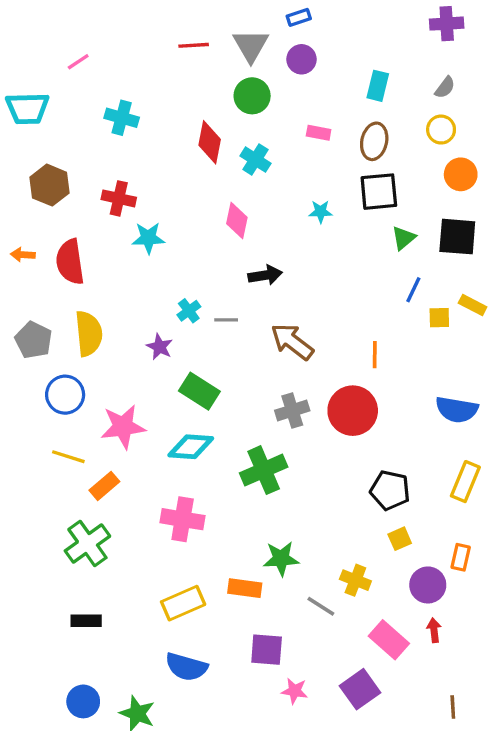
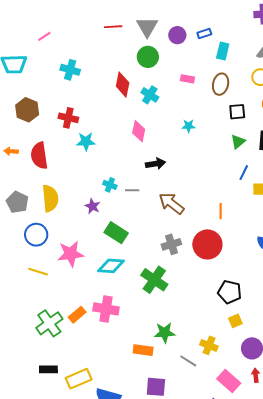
blue rectangle: (299, 17) -> (204, 33), moved
black square: (379, 192) -> (237, 112), moved, size x0.7
cyan cross: (189, 311) -> (110, 185), turned -32
green cross: (264, 470) -> (154, 280), turned -32
orange rectangle: (104, 486) -> (77, 315), moved
yellow rectangle: (183, 603) -> (79, 379), moved

